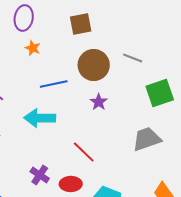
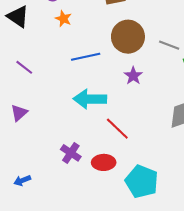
gray line: (133, 58) -> (169, 45), moved
cyan arrow: (40, 118) -> (90, 99), moved

